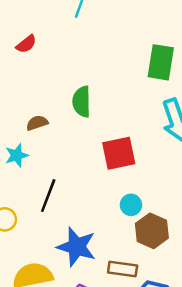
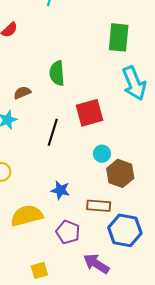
black line: (48, 196) -> (53, 132), moved
blue star: (77, 247) -> (60, 190), size x0.6

